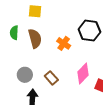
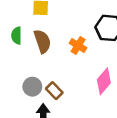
brown rectangle: (51, 78) -> (54, 91), moved

